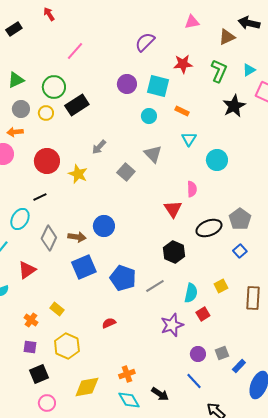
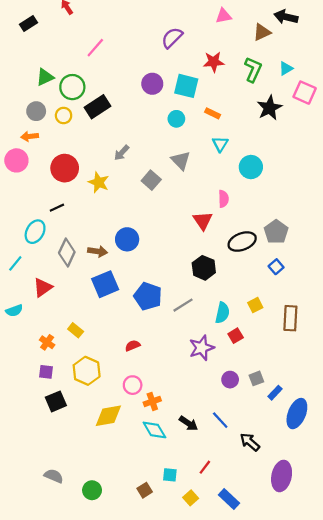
green triangle: (16, 80) -> (45, 77), moved
blue line: (194, 381) -> (220, 420), moved
pink circle: (47, 403) -> (133, 385), moved

